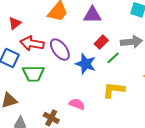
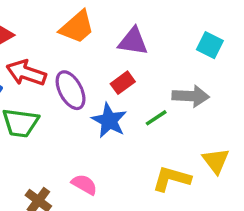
red rectangle: (101, 42) -> (123, 83), moved
yellow L-shape: (114, 90) -> (172, 179), moved

